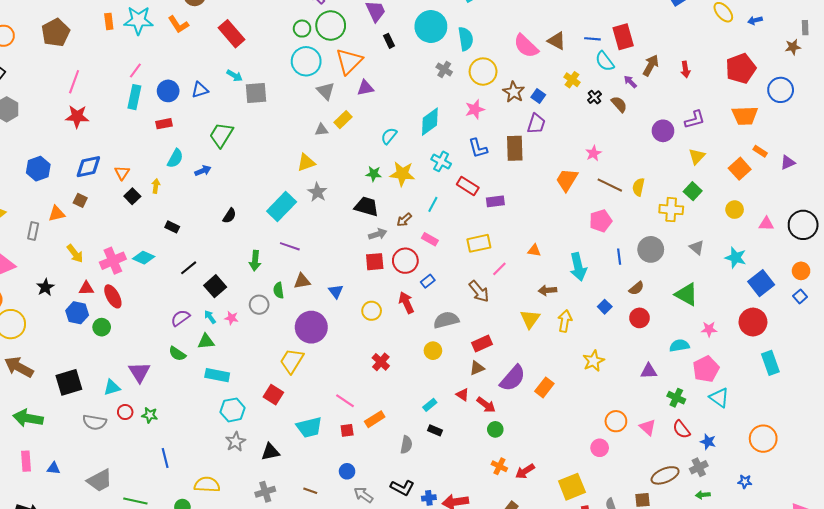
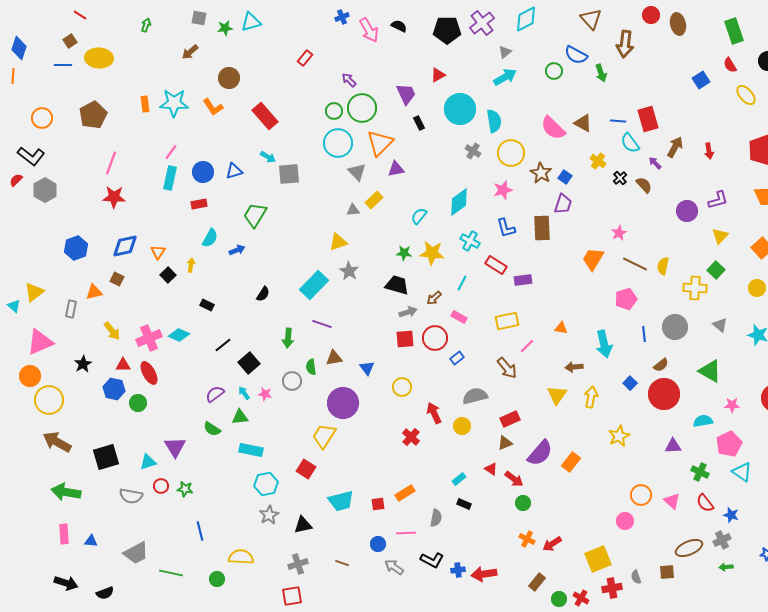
red arrow: (406, 303) -> (434, 413), moved
red circle: (639, 318) -> (664, 394), size x1.6
pink line: (345, 401) -> (406, 533), moved, turned -36

